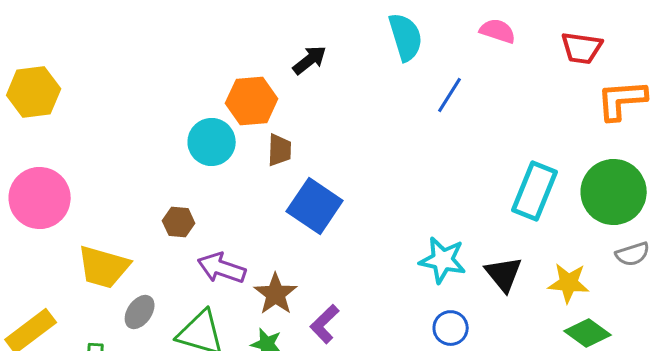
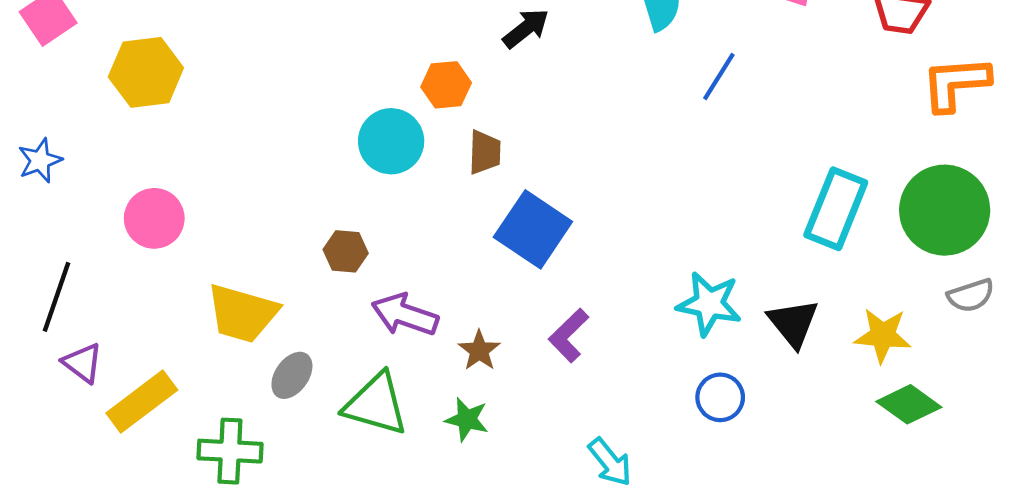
orange hexagon: (252, 101) -> (446, 85), size x0.7
pink circle: (40, 198) -> (154, 218), size x0.7
brown star: (276, 294) -> (479, 351), size x0.7
purple L-shape: (325, 324) -> (569, 335), moved

